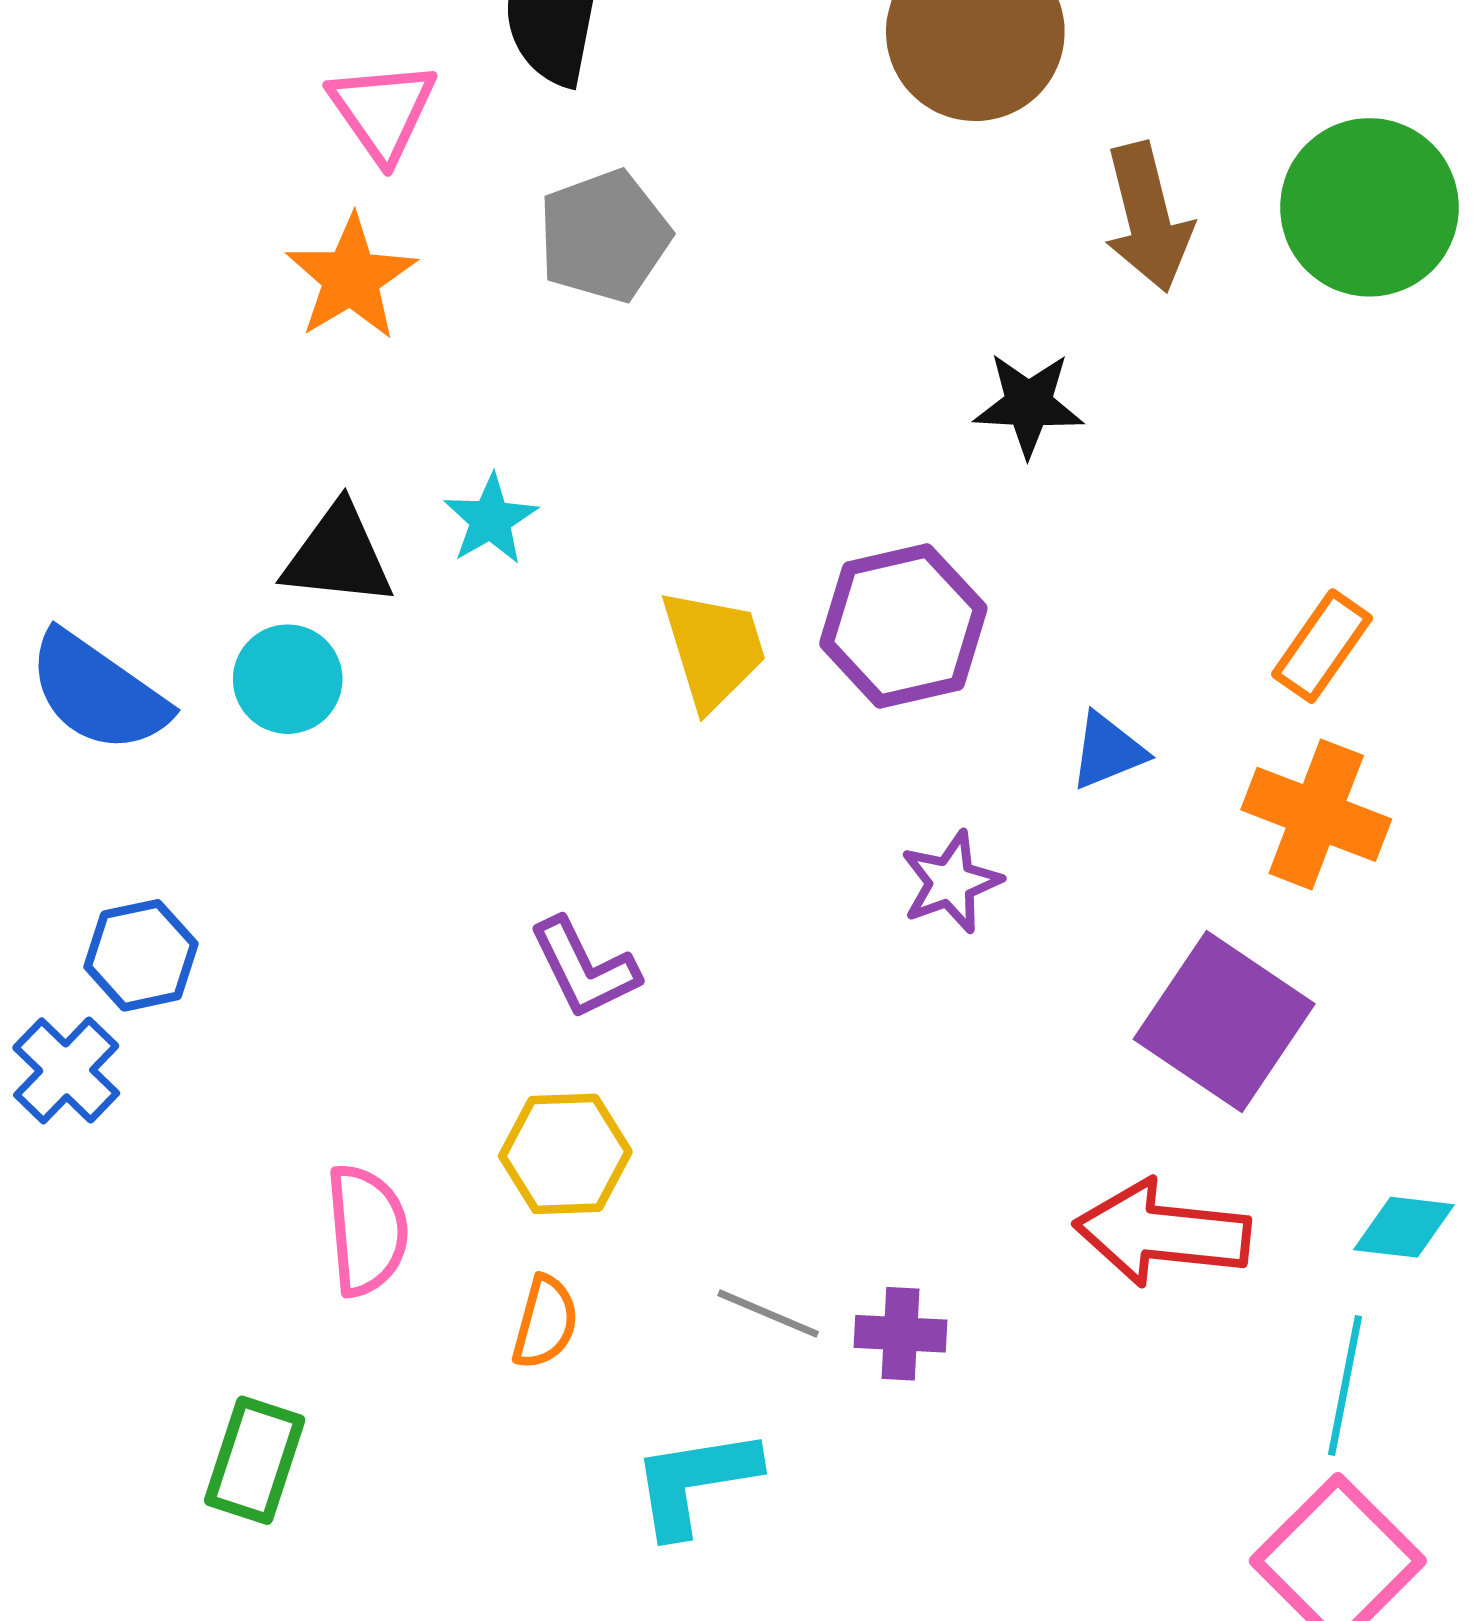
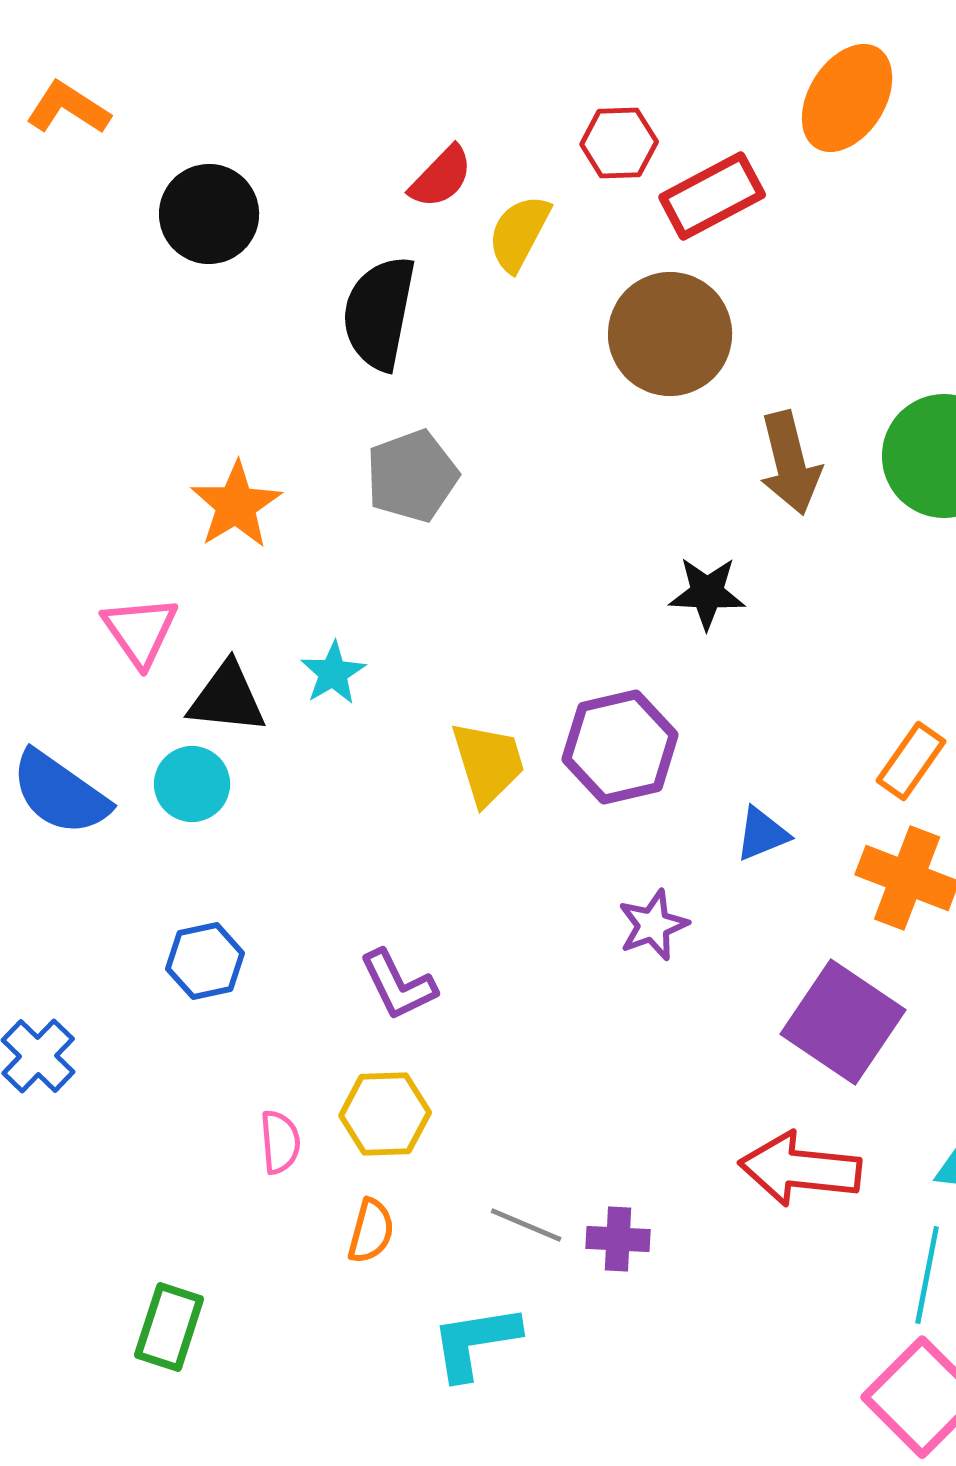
pink triangle: (383, 111) -> (140, 631), moved
blue hexagon: (141, 955) -> (205, 961), moved
pink semicircle: (367, 1230) -> (280, 1142), moved, size x0.7

